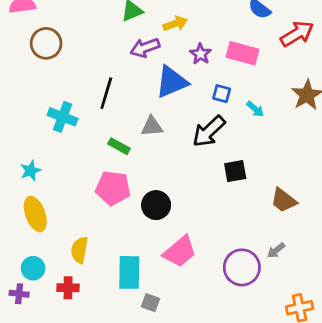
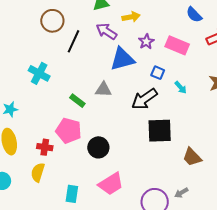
brown circle: (46, 43) -> (52, 21), moved
purple arrow: (145, 48) -> (106, 31), turned 45
black line: (106, 93) -> (73, 41), moved
black square: (235, 171) -> (160, 131), size x1.5
cyan rectangle: (129, 272) -> (72, 194), size x0.7
red cross: (68, 288) -> (45, 147), moved

